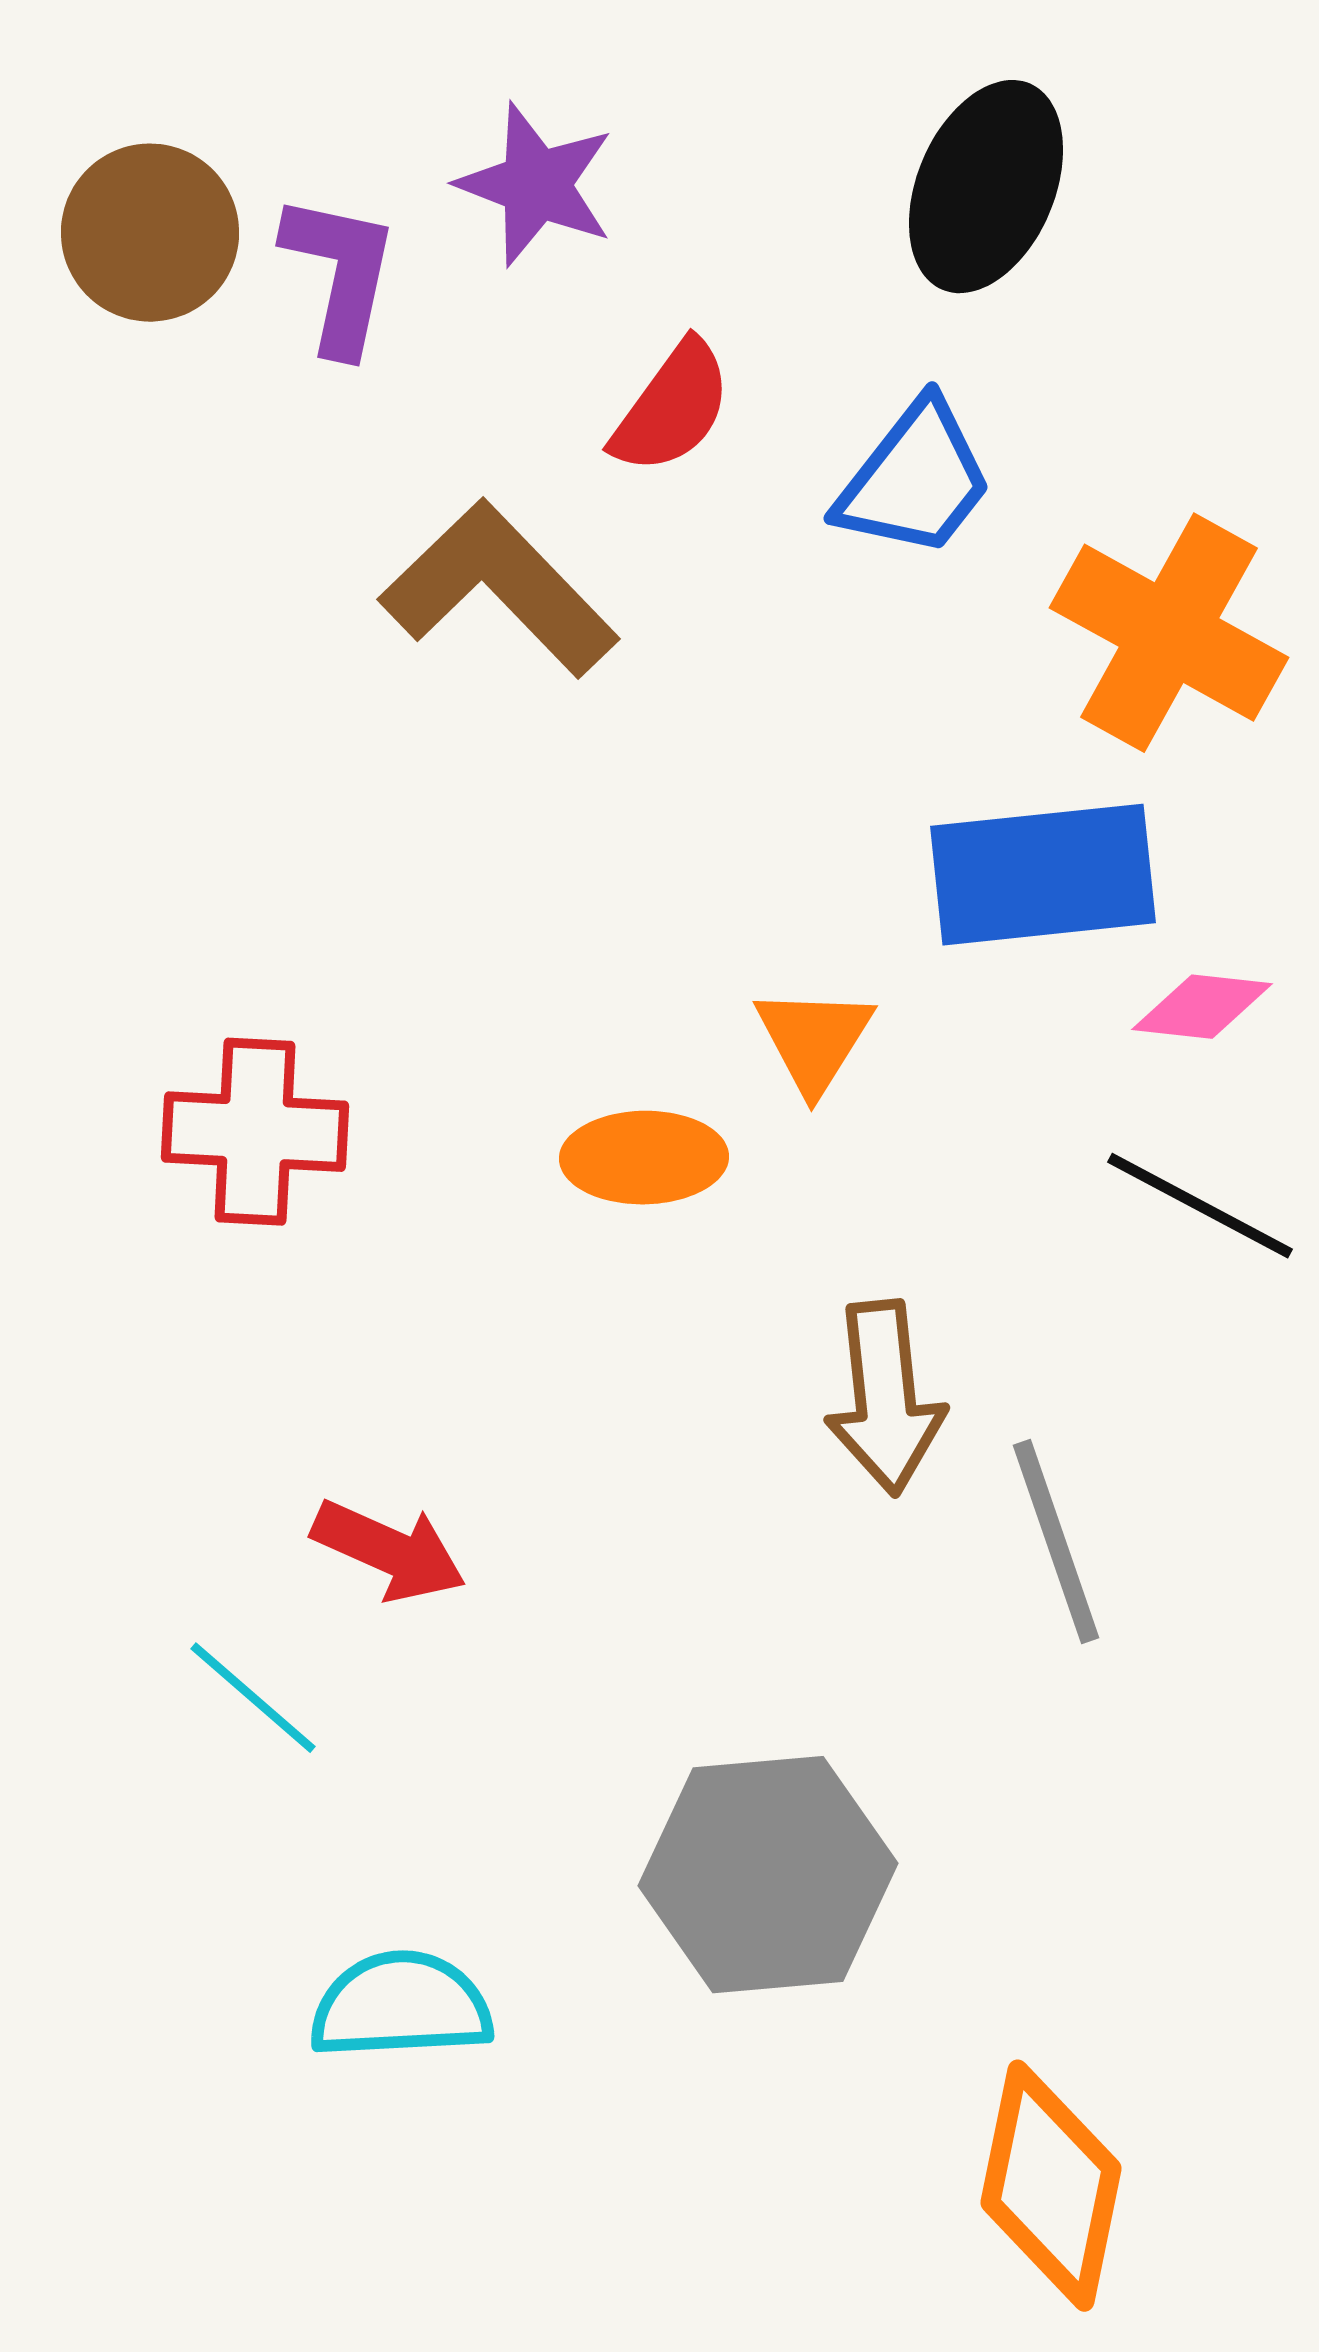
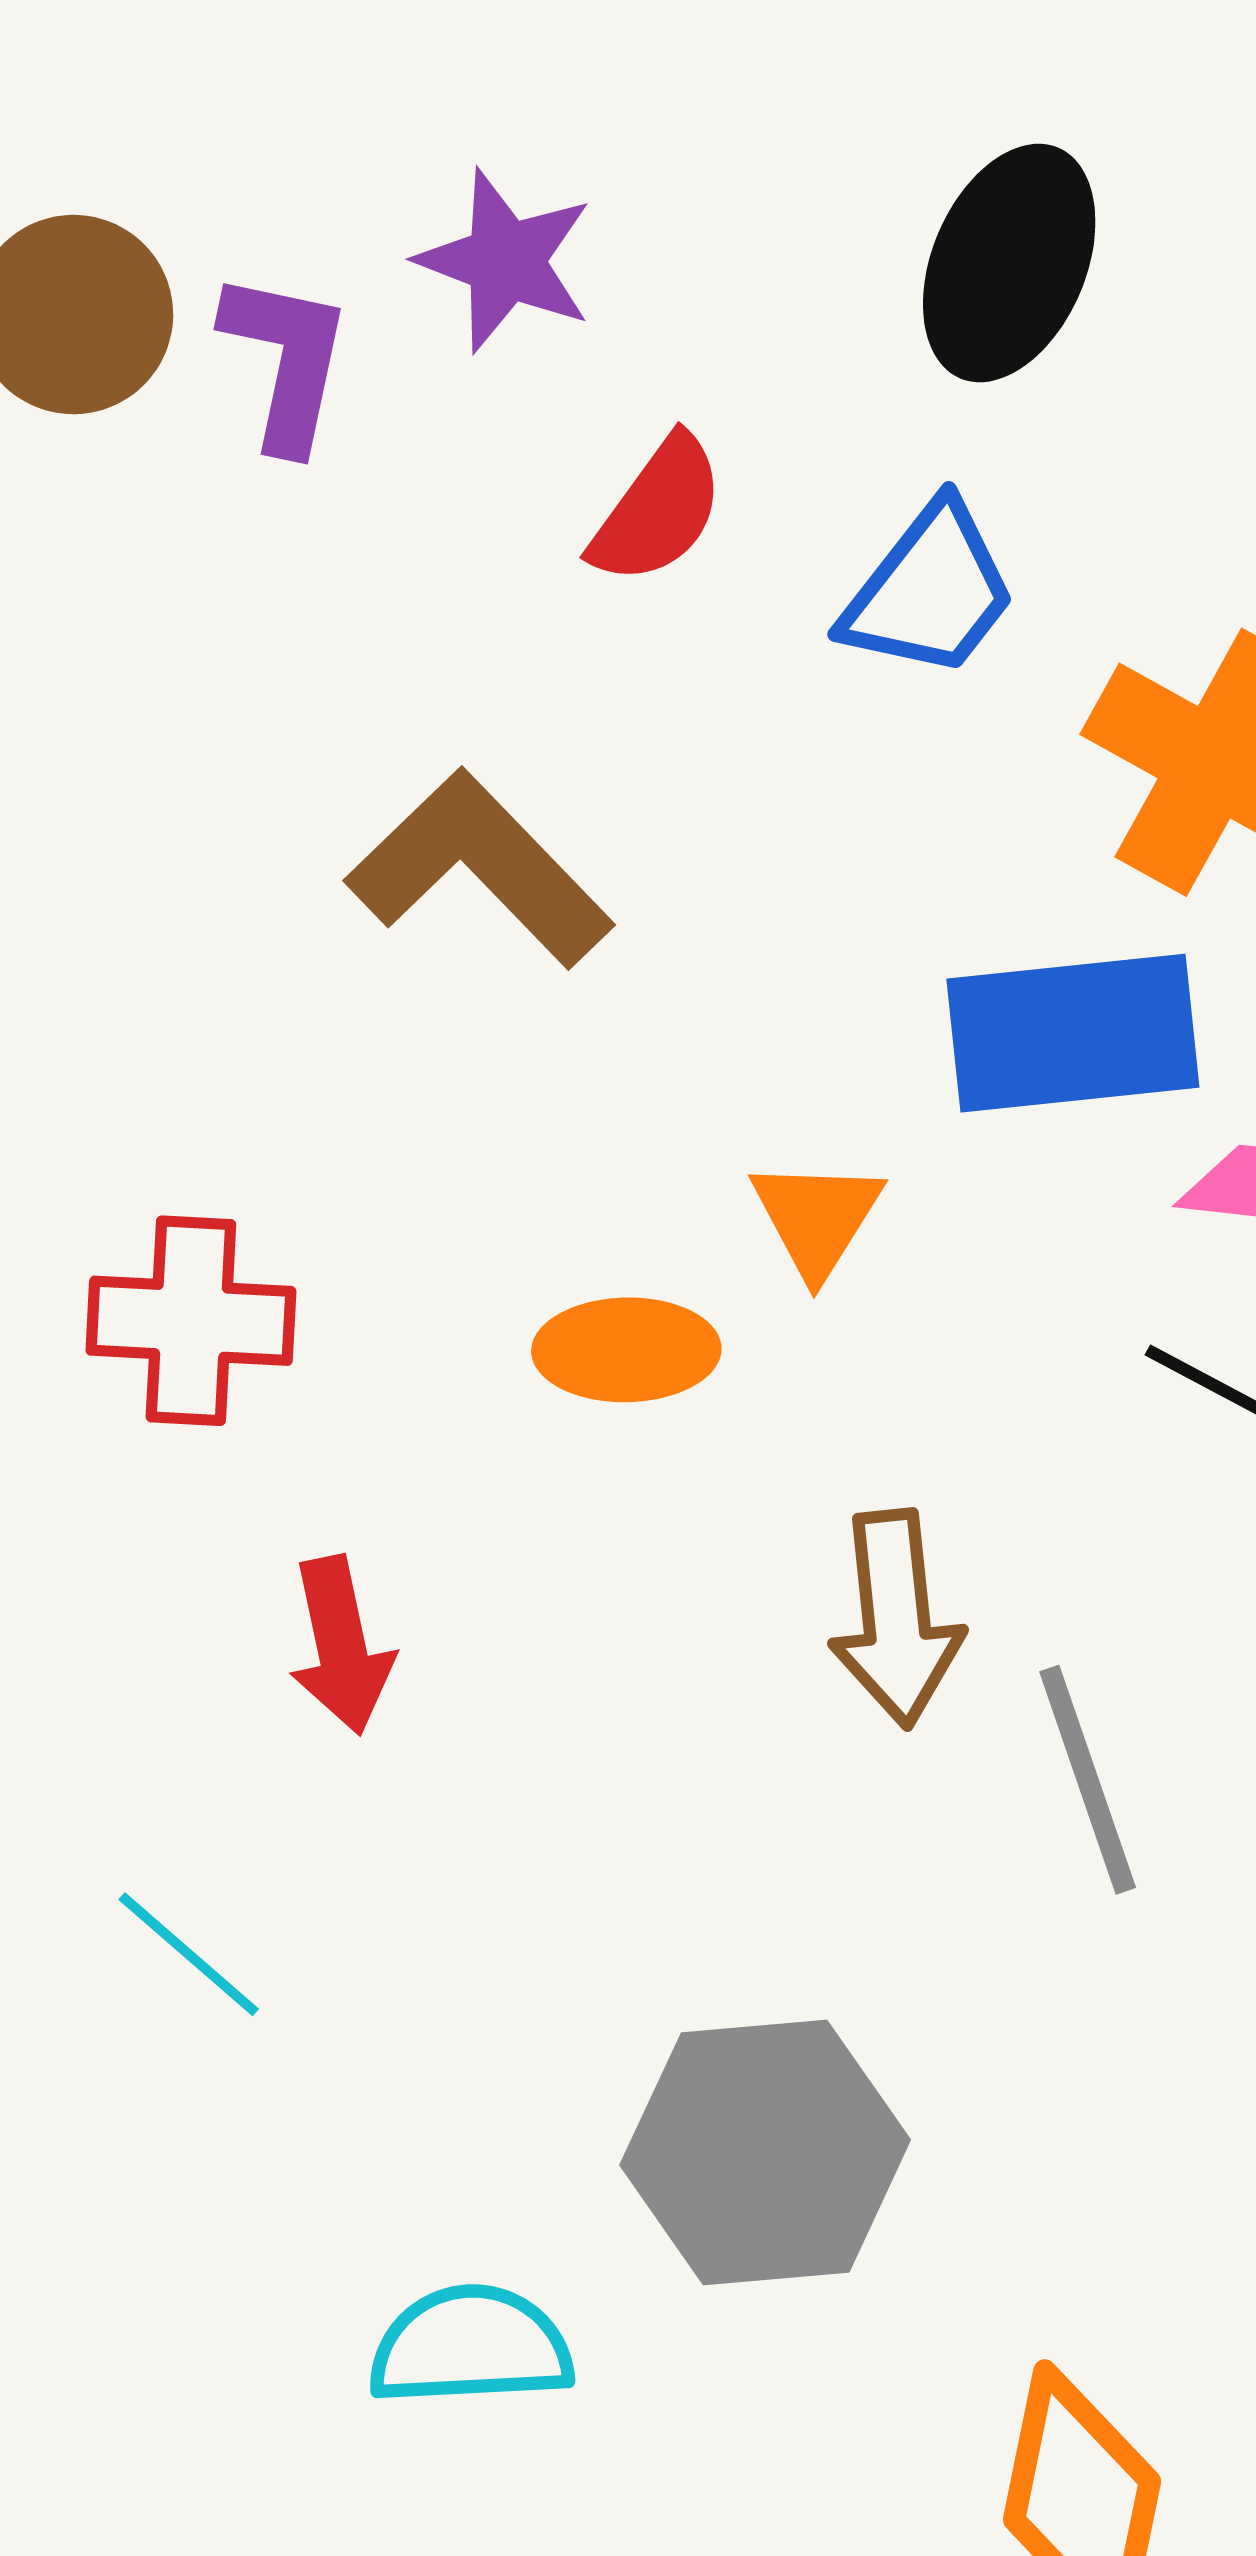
brown L-shape: (499, 589) -> (480, 869), moved
red arrow: (389, 1551) -> (341, 1645), moved, turned 54
cyan semicircle: (401, 2006) -> (471, 2346), moved

